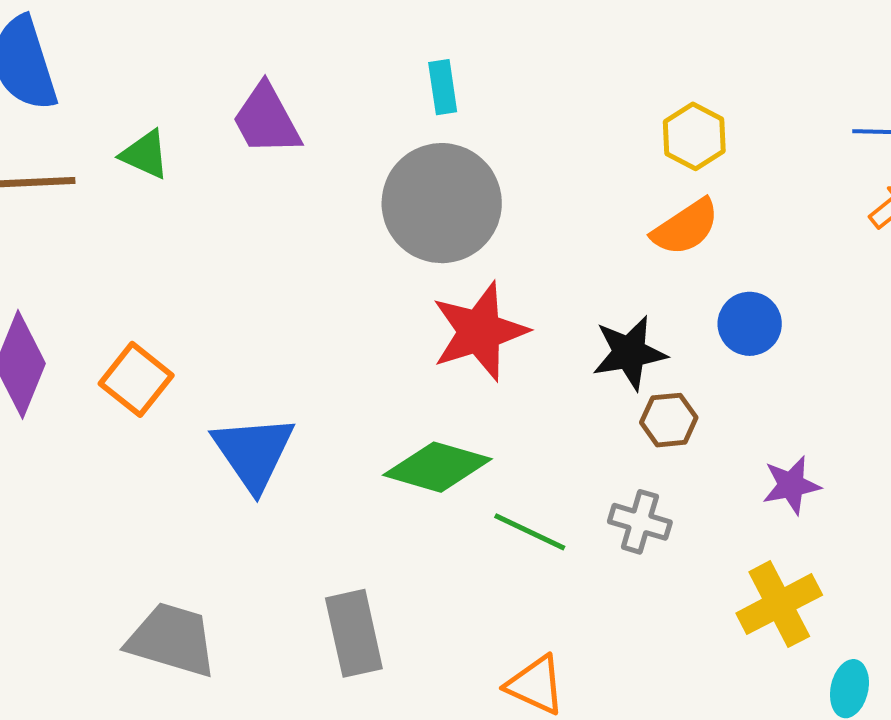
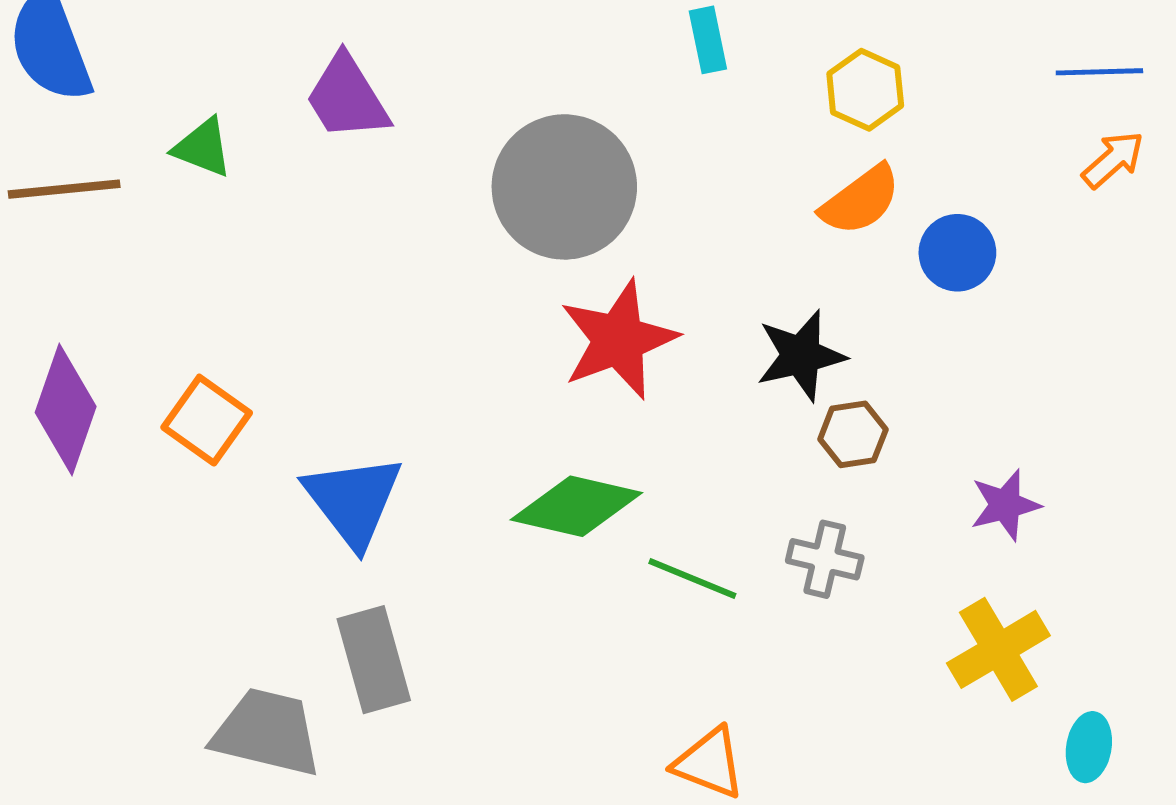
cyan rectangle: (443, 87) -> (708, 40), moved
blue circle: (750, 324) -> (957, 253), moved
gray rectangle: (354, 633) -> (374, 660), moved

